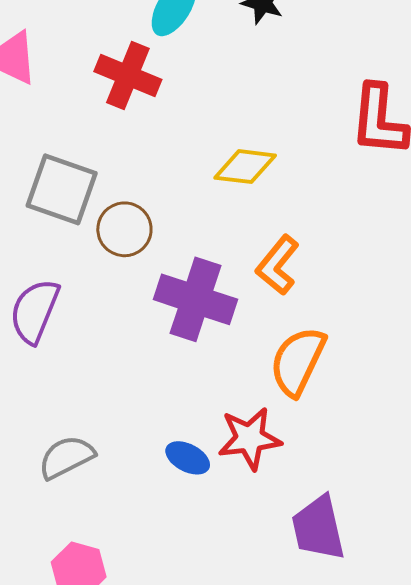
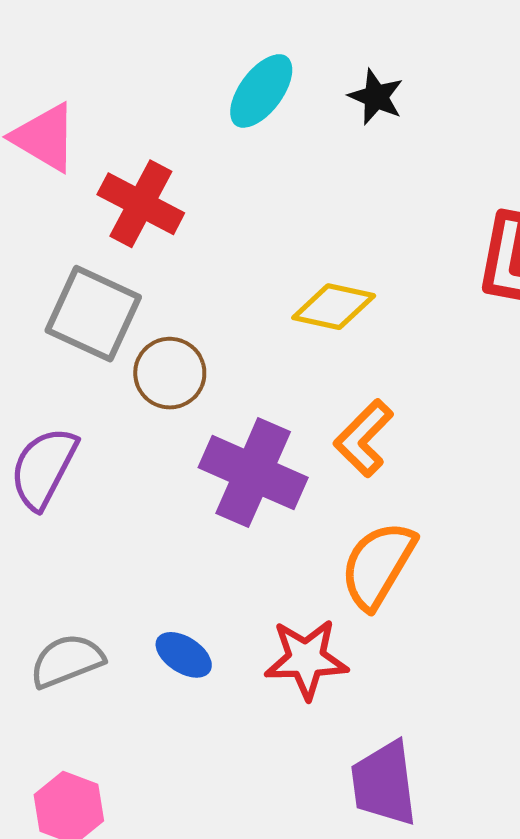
red cross: (128, 75) -> (141, 204), moved
blue ellipse: (188, 458) -> (184, 655), moved

